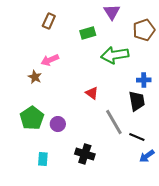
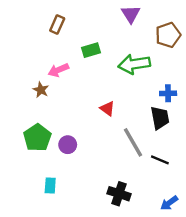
green rectangle: (88, 33) -> (91, 50), moved
black cross: (85, 154) -> (119, 194), moved
blue arrow: (147, 156) -> (169, 203), moved

